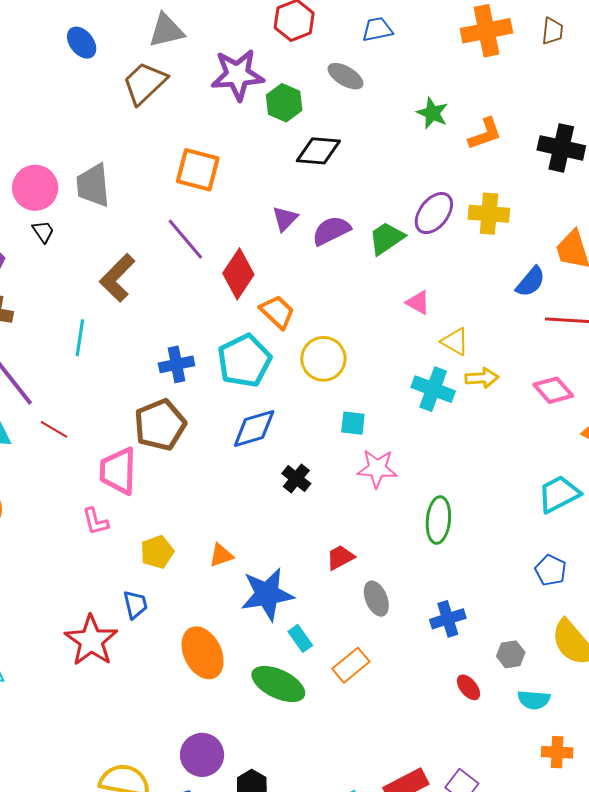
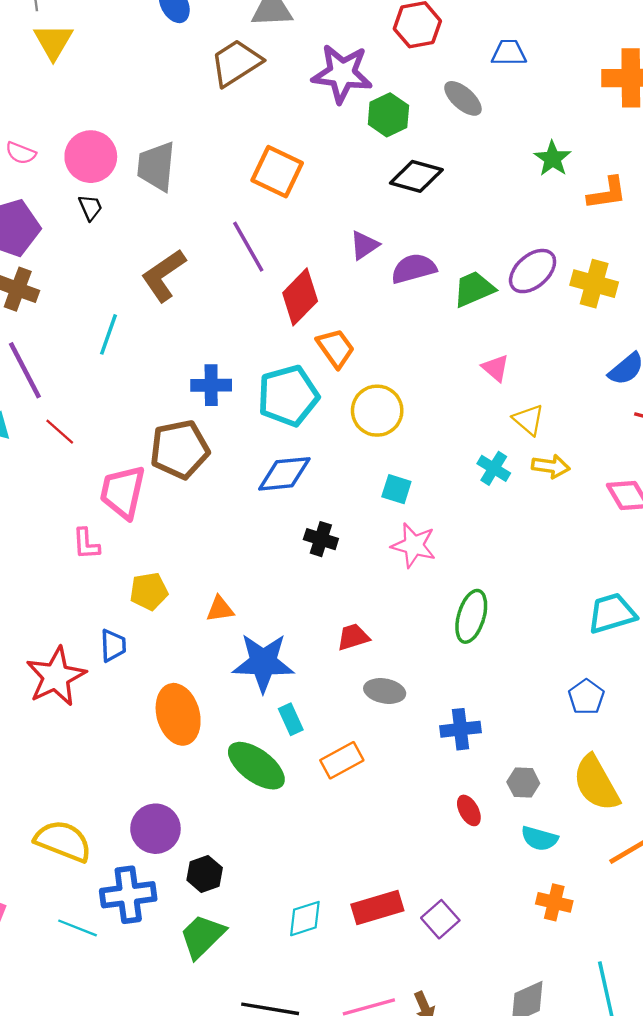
cyan cross: (433, 389) -> (494, 468), size x0.7
black cross: (296, 478) -> (321, 539), turned -32
gray ellipse: (376, 599) -> (385, 691), turned -68

